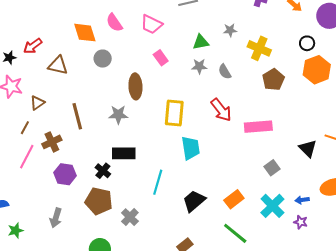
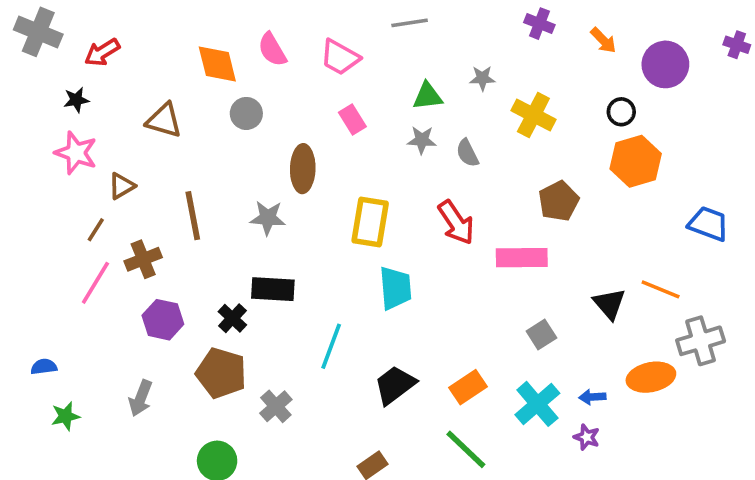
red arrow: (33, 46) -> (102, 52), moved
brown pentagon: (273, 80) -> (559, 201), moved

